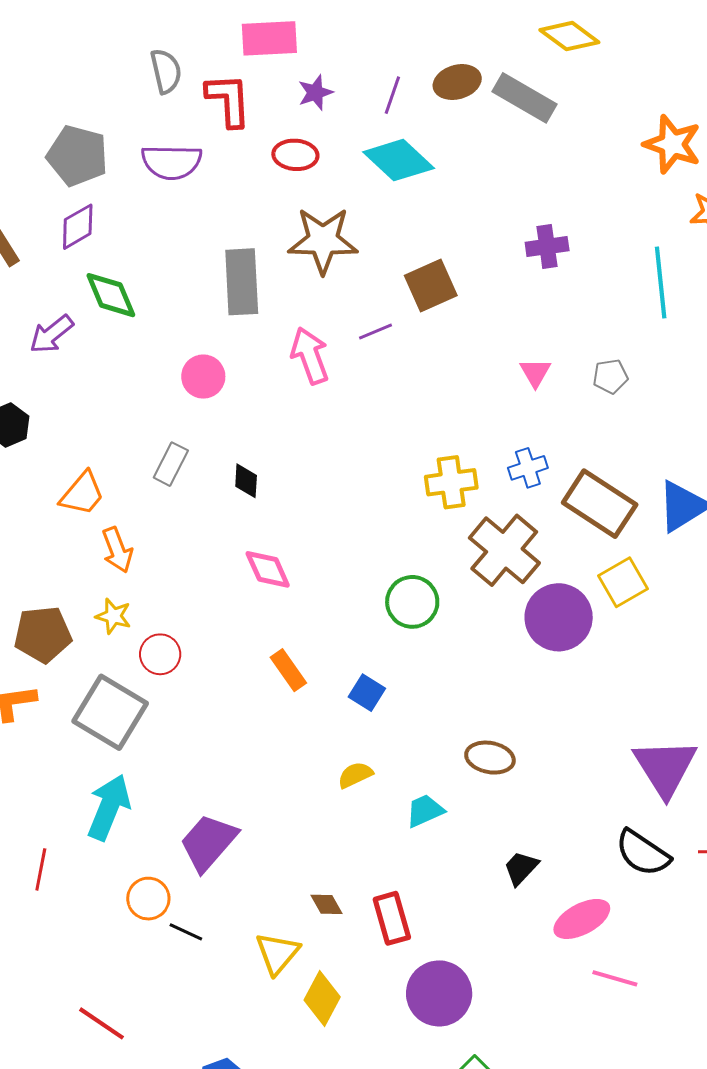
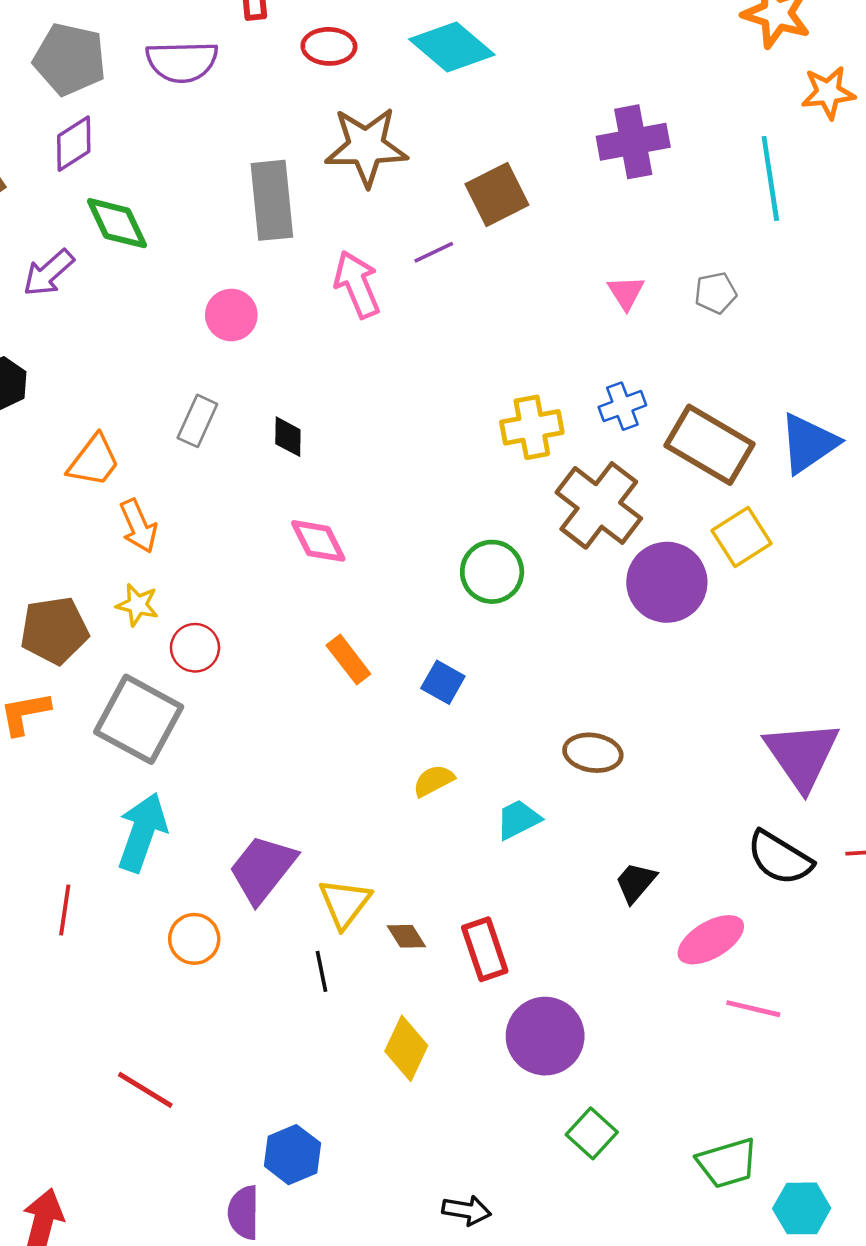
purple cross: (547, 246) -> (633, 142), size x1.4
black line: (186, 932) -> (322, 971), moved, turned 56
yellow triangle: (277, 953) -> (345, 903), moved

